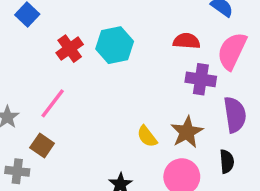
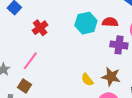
cyan hexagon: (115, 45) -> (86, 23), moved
brown star: (187, 132) -> (111, 77), turned -30

